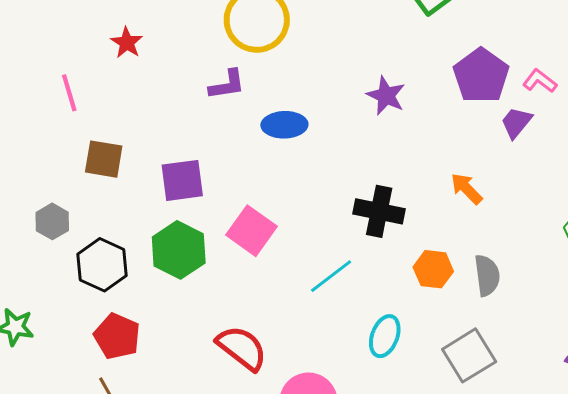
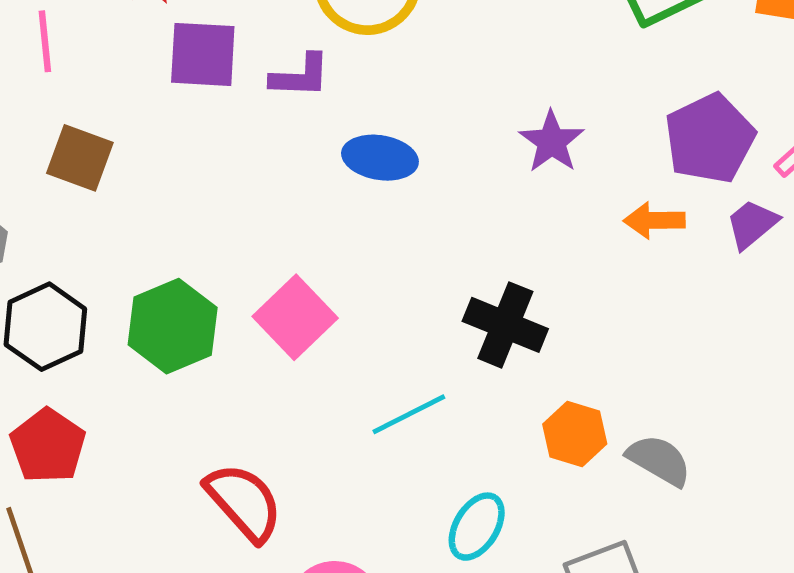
purple square: (182, 180) -> (203, 54), moved
orange arrow: (466, 189) -> (654, 220), moved, turned -57
gray semicircle: (487, 275) -> (659, 460), turned -63

